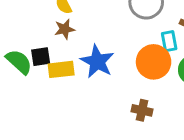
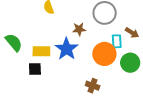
brown star: (65, 29) -> (79, 29), moved
black square: (41, 57) -> (35, 69), moved

